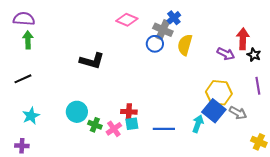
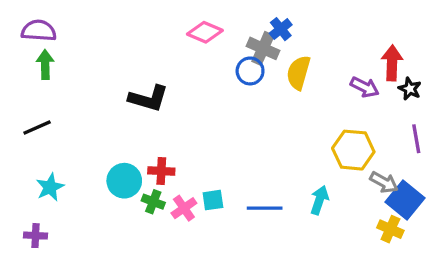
blue square: (214, 111) -> (405, 200), moved
red cross: (129, 112) -> (161, 171), moved
yellow cross: (259, 142) -> (390, 229), moved

